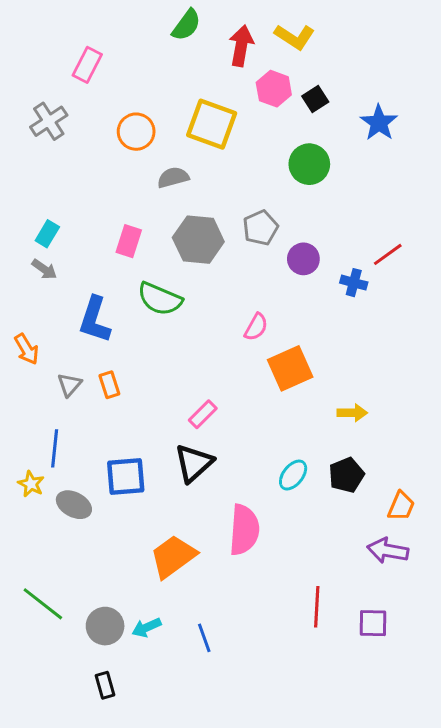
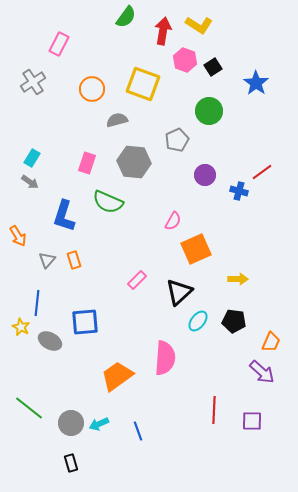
gray pentagon: (260, 228) -> (177, 140), moved
black triangle: (194, 463) -> (179, 292), moved
black pentagon: (346, 475) -> (234, 321), turned 30
purple arrow: (388, 551) -> (262, 372), turned -148

